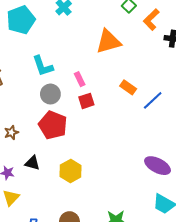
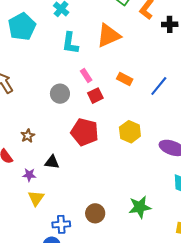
cyan L-shape: (43, 66) -> (70, 43), moved, turned 35
orange rectangle: (128, 87) -> (125, 79), moved
red pentagon: (53, 125) -> (85, 132), moved
yellow hexagon: (71, 171) -> (130, 132), moved

